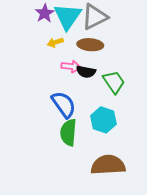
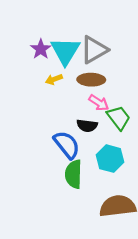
pink arrow: (71, 67) -> (99, 103), moved, turned 30
black semicircle: (86, 72) -> (87, 126), moved

